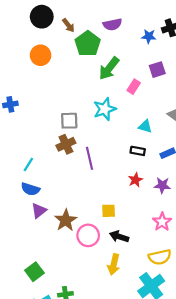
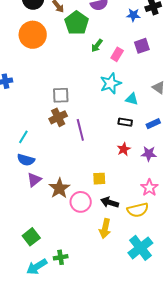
orange circle: (41, 55) -> (33, 35), size x1.4
green arrow: (109, 68) -> (97, 46), size x0.6
pink rectangle: (134, 87) -> (117, 54), moved
cyan star: (105, 109) -> (111, 83), moved
yellow semicircle: (160, 257) -> (138, 210), moved

